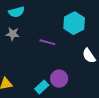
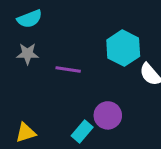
cyan hexagon: (74, 23) -> (123, 48), moved
purple line: (47, 42) -> (68, 70), moved

